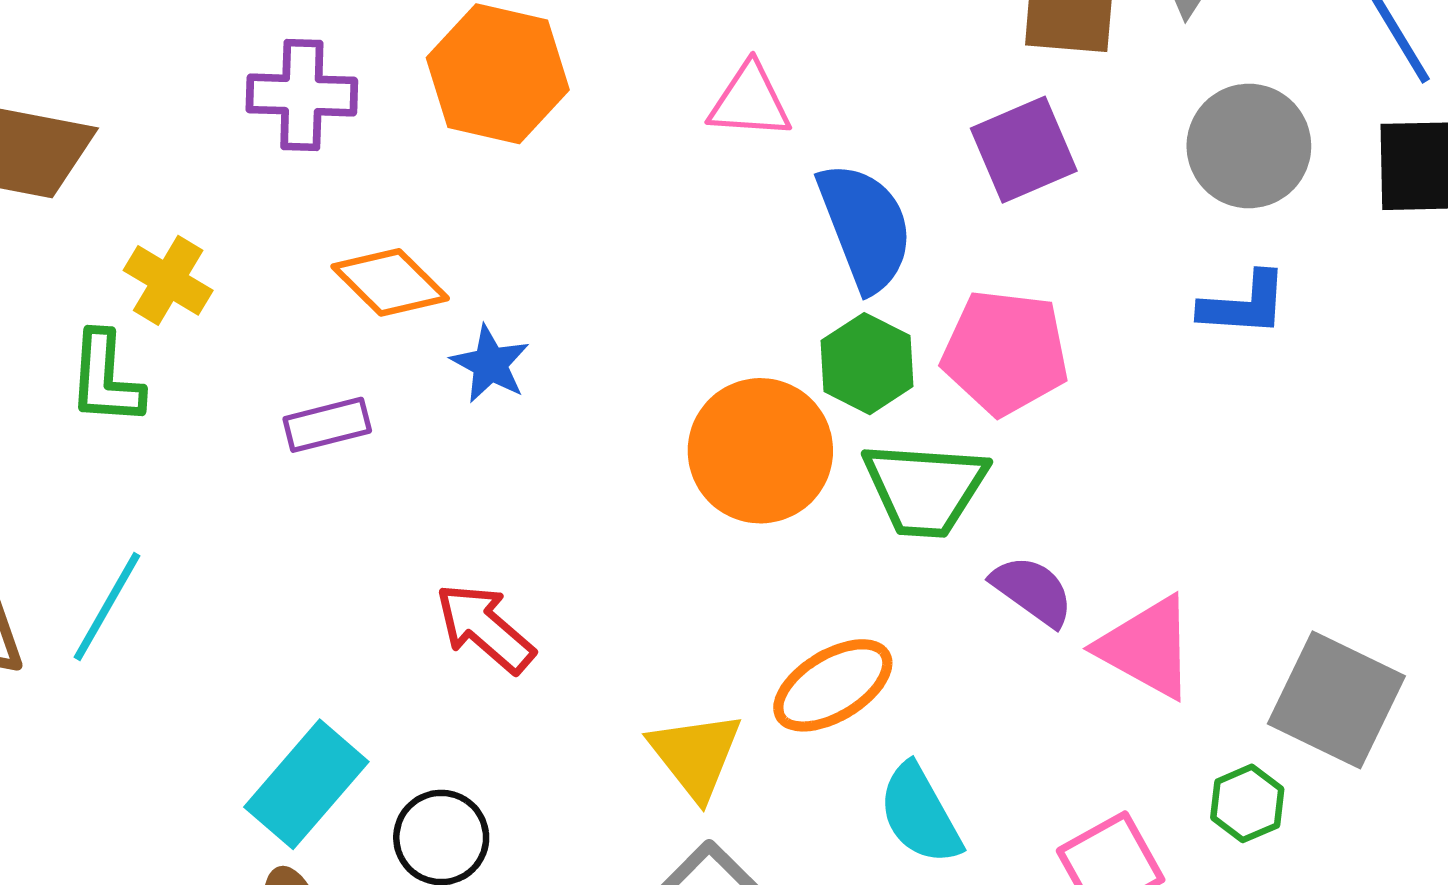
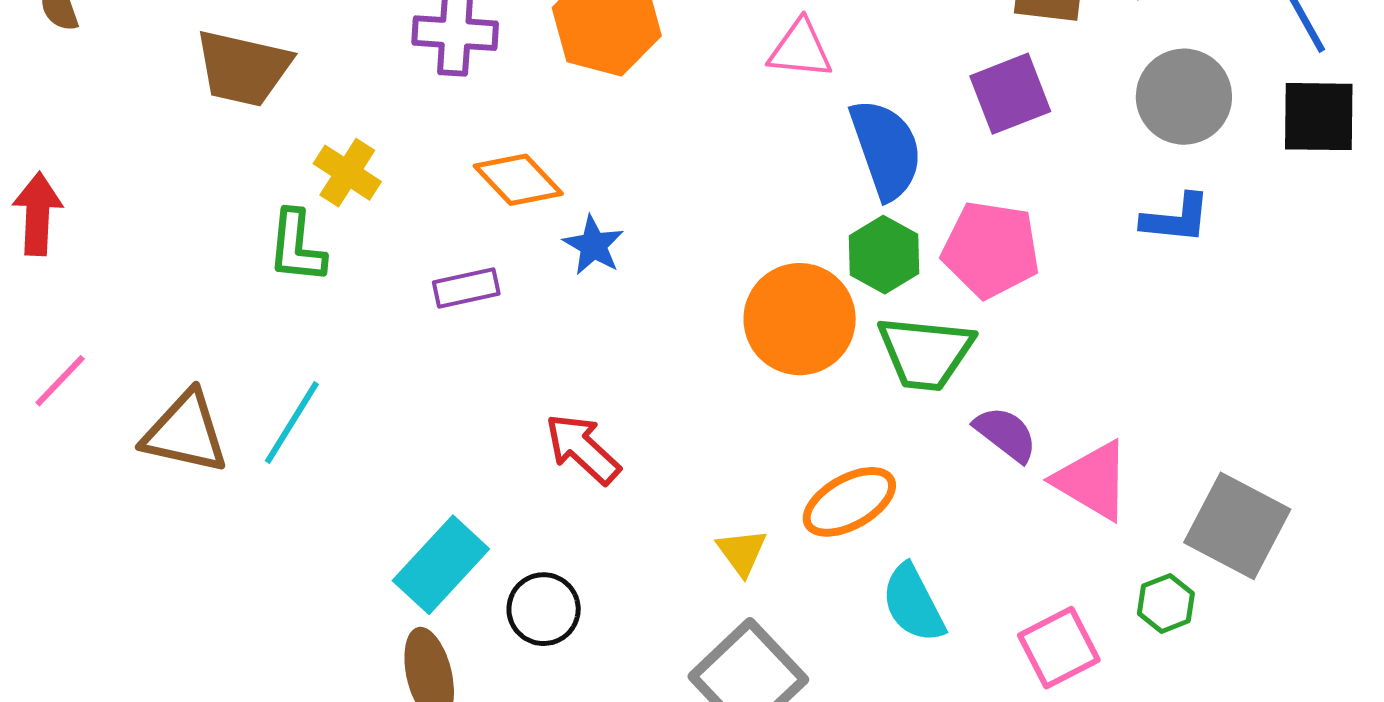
yellow triangle: (696, 755) -> (742, 552), size x0.7

